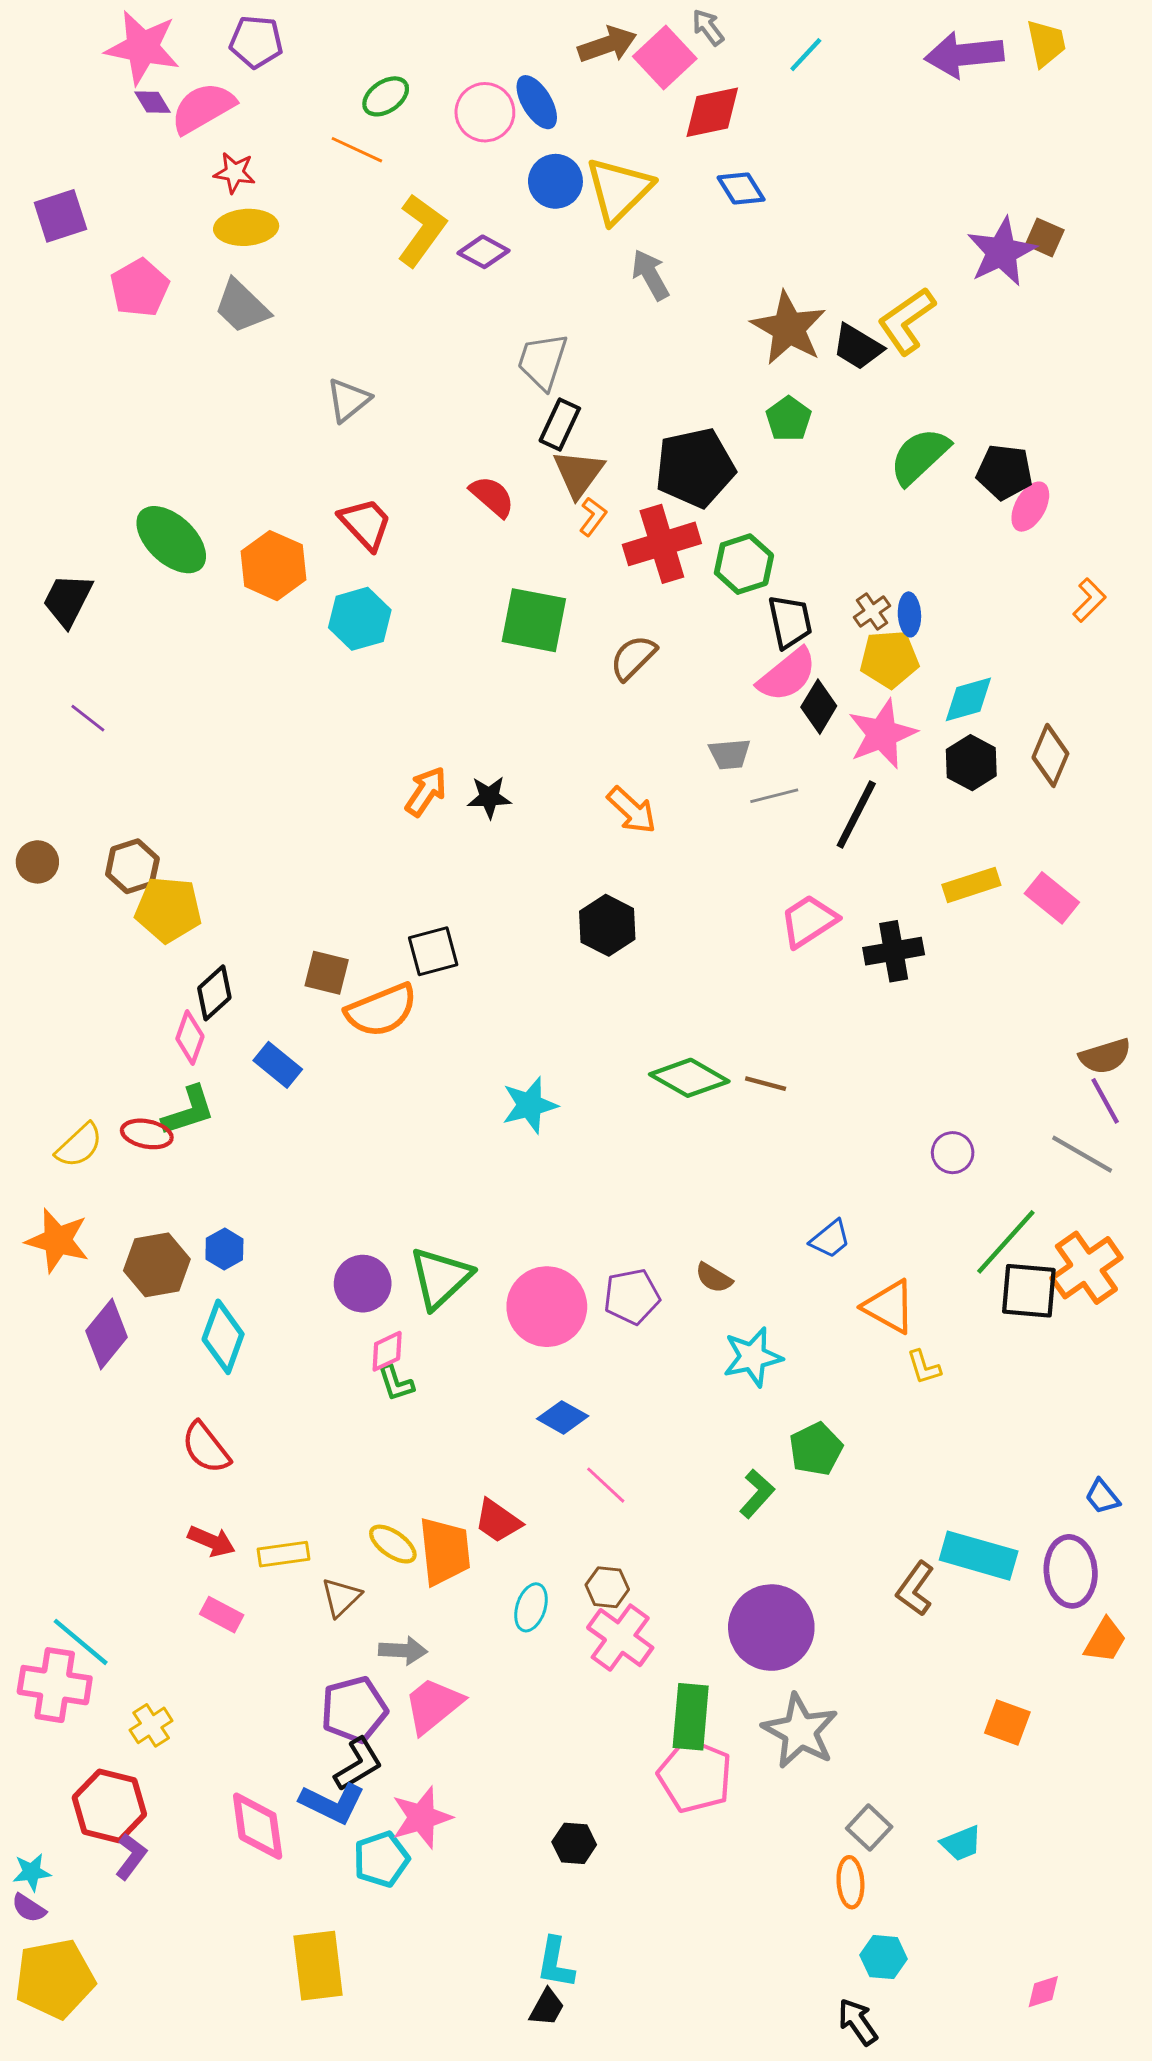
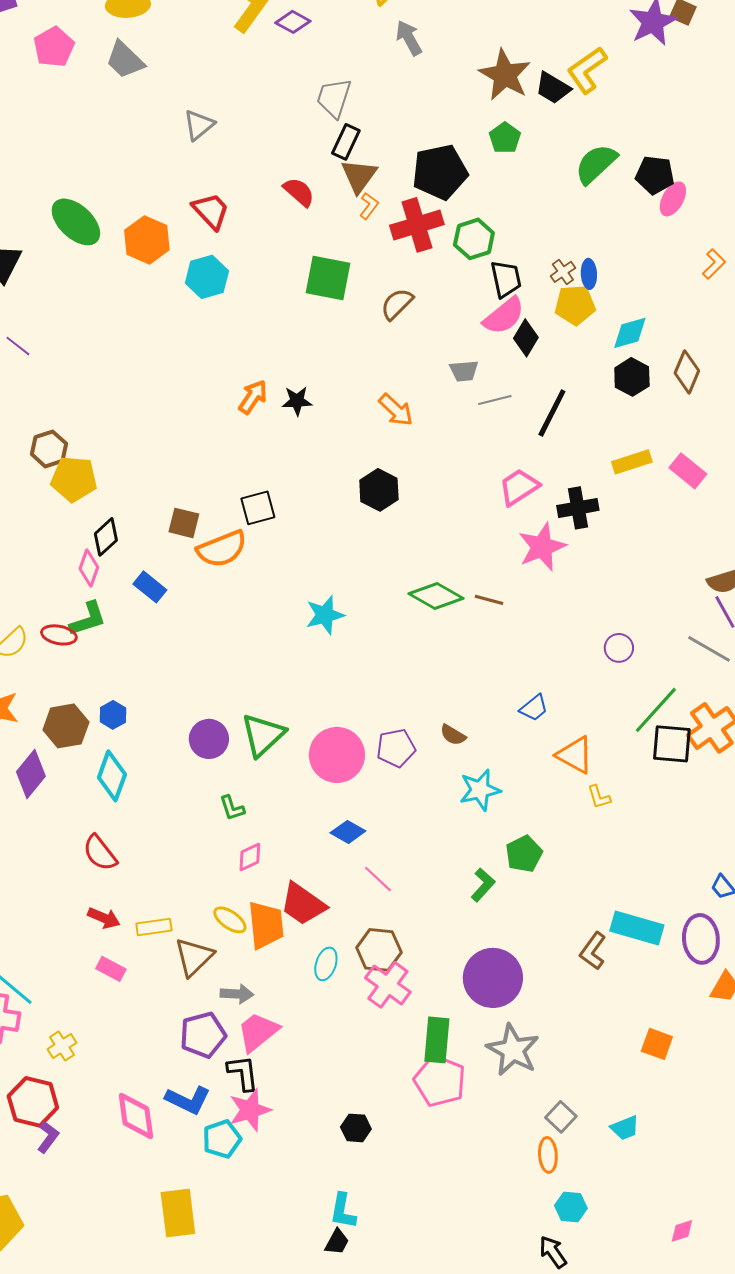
pink star: (882, 734) -> (542, 547), moved
pink diamond: (387, 1351) -> (250, 857), moved
red trapezoid: (498, 1521) -> (303, 904), size x1.4
brown hexagon: (607, 1587) -> (379, 950), size x1.5
brown triangle: (341, 1597) -> (194, 957), size x1.4
black L-shape: (358, 1764) -> (243, 1073), moved, turned -66

